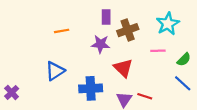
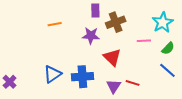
cyan star: (168, 24) -> (163, 22), moved
blue triangle: (55, 71) -> (52, 74), moved

